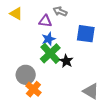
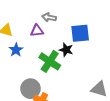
blue star: (49, 39) -> (16, 50), moved
black star: (66, 61) -> (66, 50), moved

